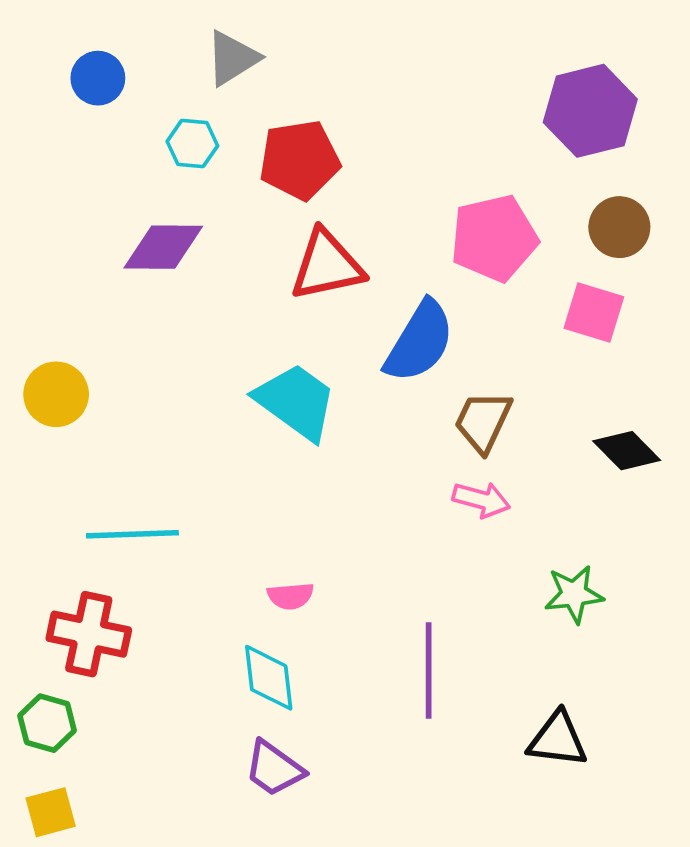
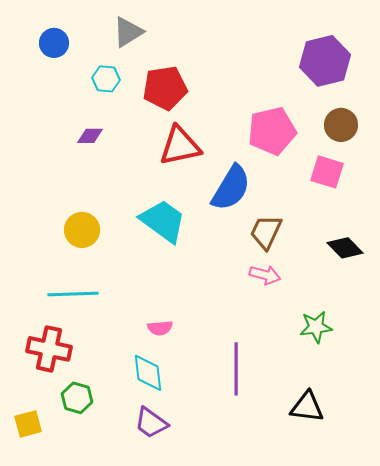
purple diamond: (163, 247) -> (90, 136), size x0.6
yellow circle: (56, 394) -> (82, 230), moved
green hexagon: (47, 723) -> (77, 398), moved
yellow square: (51, 812) -> (28, 424), moved

